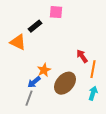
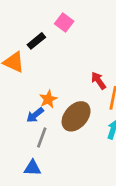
pink square: (56, 12) -> (64, 22), turned 32
gray line: (29, 98) -> (42, 138), moved

